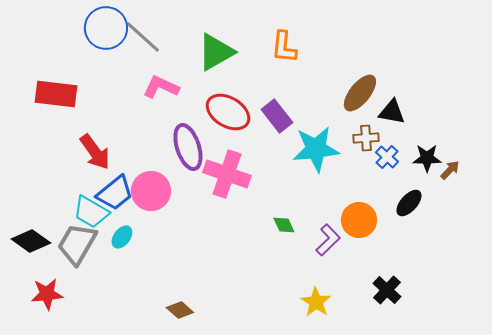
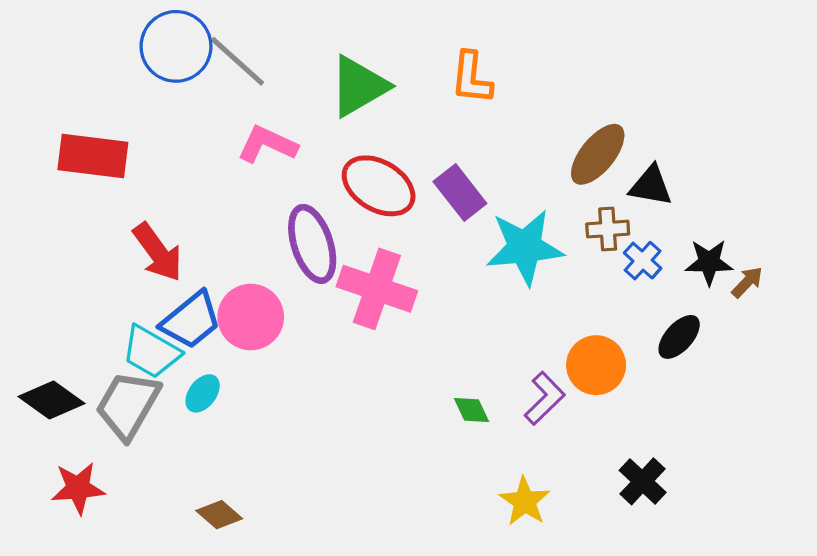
green diamond: (284, 225) -> (472, 410), moved
brown diamond: (180, 310) -> (219, 515), moved

